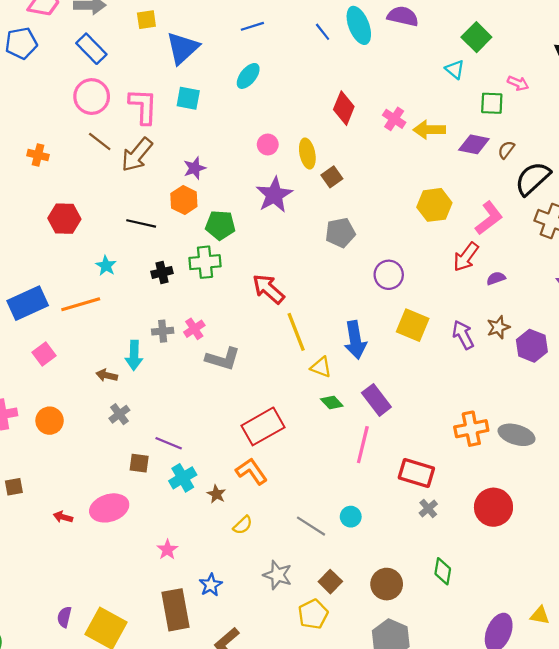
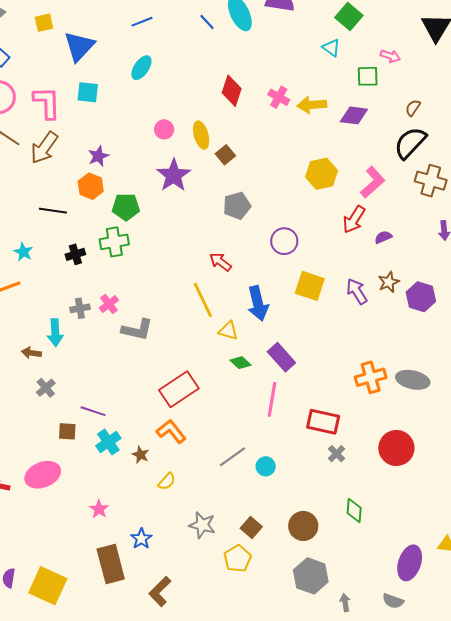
brown semicircle: (506, 150) -> (413, 108), moved
red arrow: (268, 289) -> (220, 262), moved, size x0.7
gray line: (311, 526) -> (233, 457), moved, turned -64

